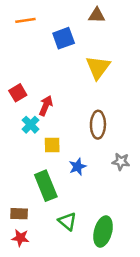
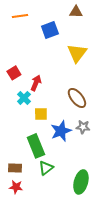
brown ellipse: (98, 125) -> (77, 98), turned -40
gray star: (121, 162) -> (83, 127), moved
blue star: (78, 167) -> (61, 131), size x1.5
green triangle: (67, 221) -> (46, 168), moved, turned 42

